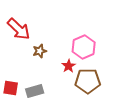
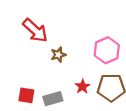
red star: (69, 66) -> (83, 87), moved

